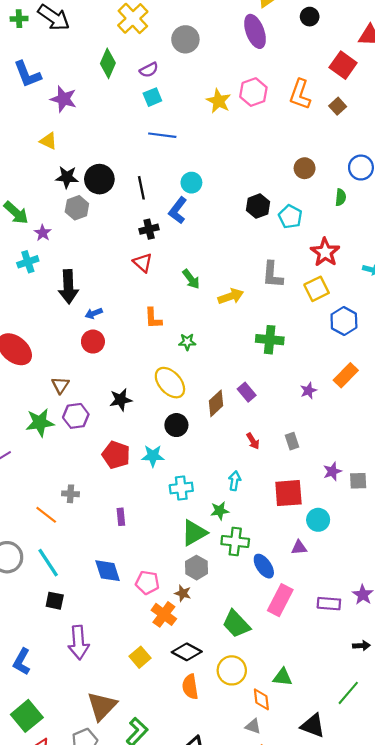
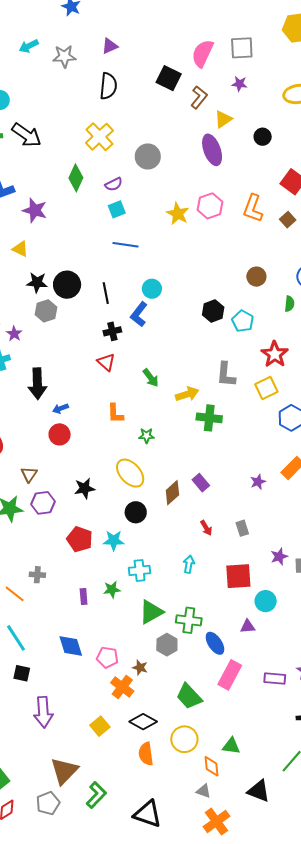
green cross: (270, 340) -> (209, 418), moved
green star: (220, 511) -> (112, 589), moved
gray hexagon: (197, 568) -> (167, 645), moved

